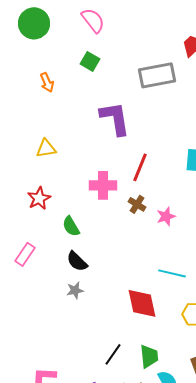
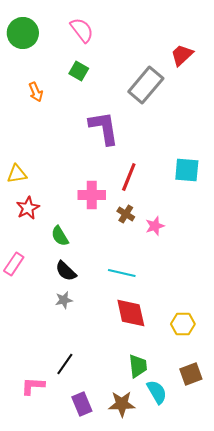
gray rectangle: (157, 75) -> (146, 85), turned -39
yellow triangle: (46, 148) -> (17, 174), moved
cyan line: (172, 273) -> (122, 273), moved
black line: (113, 354) -> (65, 364), moved

